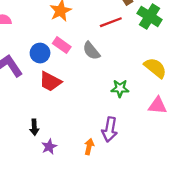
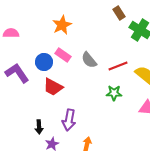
red line: (111, 22) -> (118, 66), moved
purple arrow: (110, 129) -> (69, 120), moved

